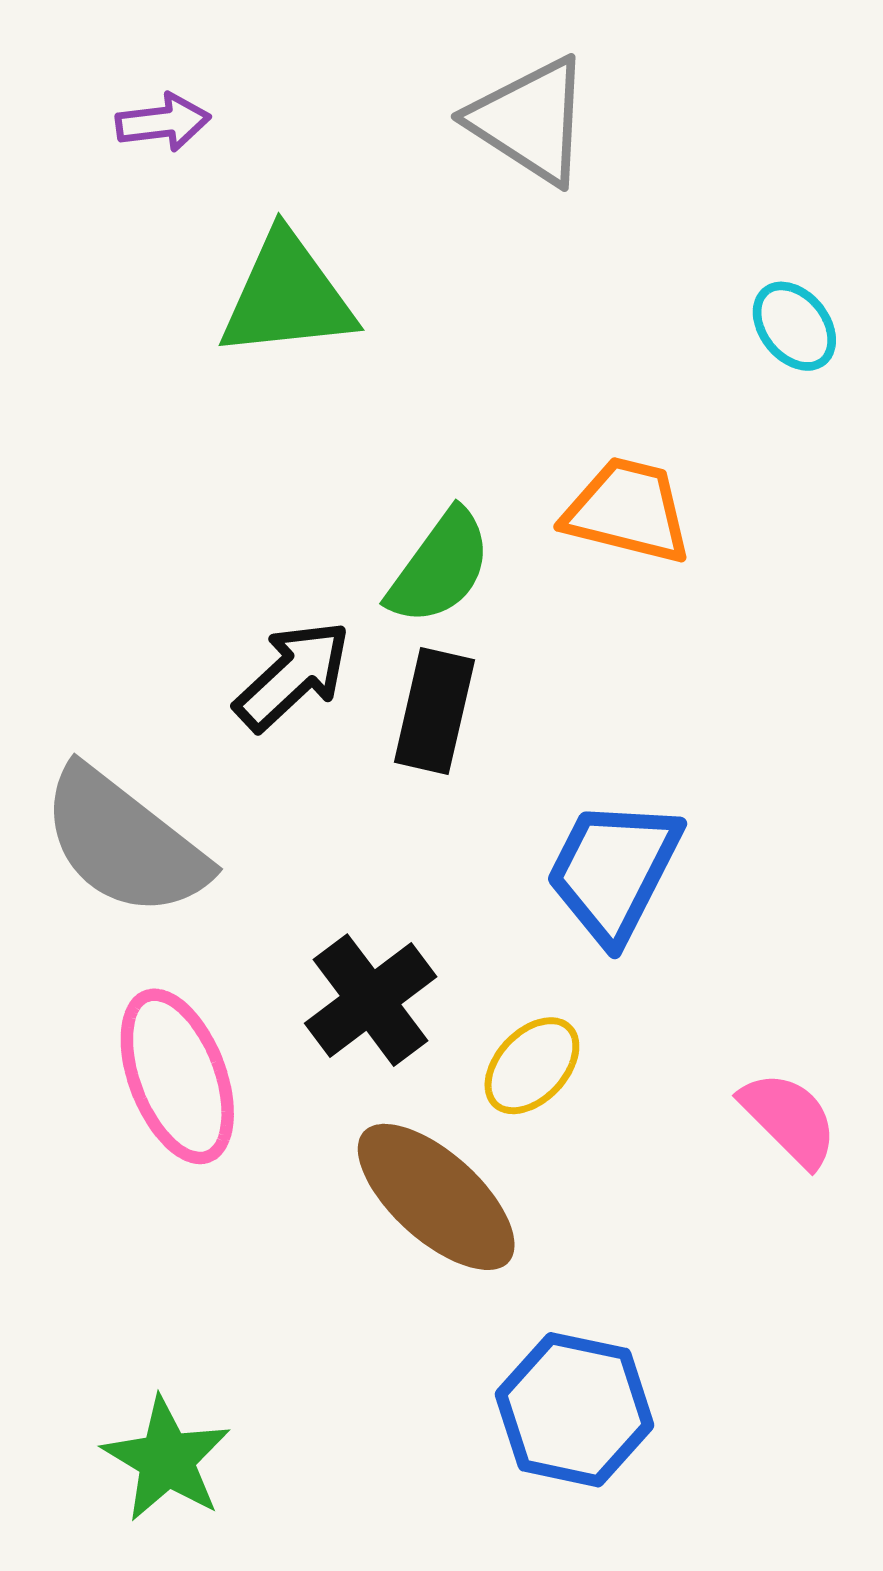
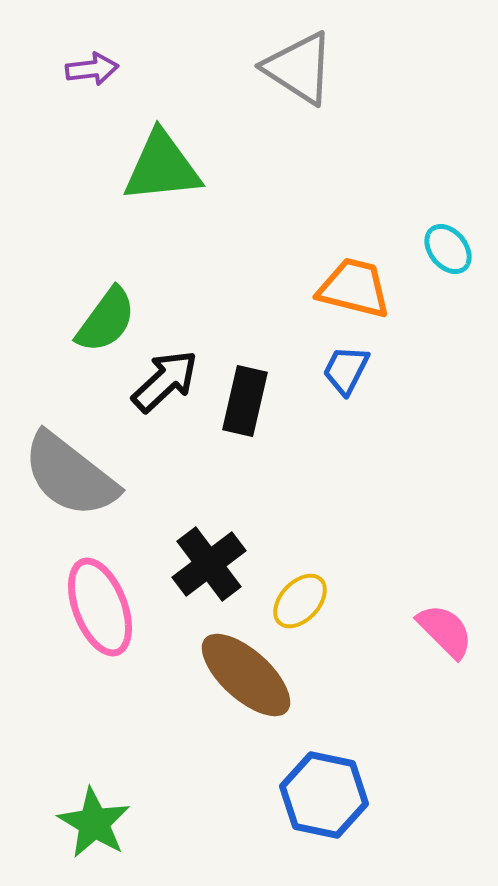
cyan ellipse: (794, 326) -> (448, 249), moved
green semicircle: (440, 567) -> (106, 320), moved
blue trapezoid: (614, 871) -> (346, 370), moved, size x0.6

